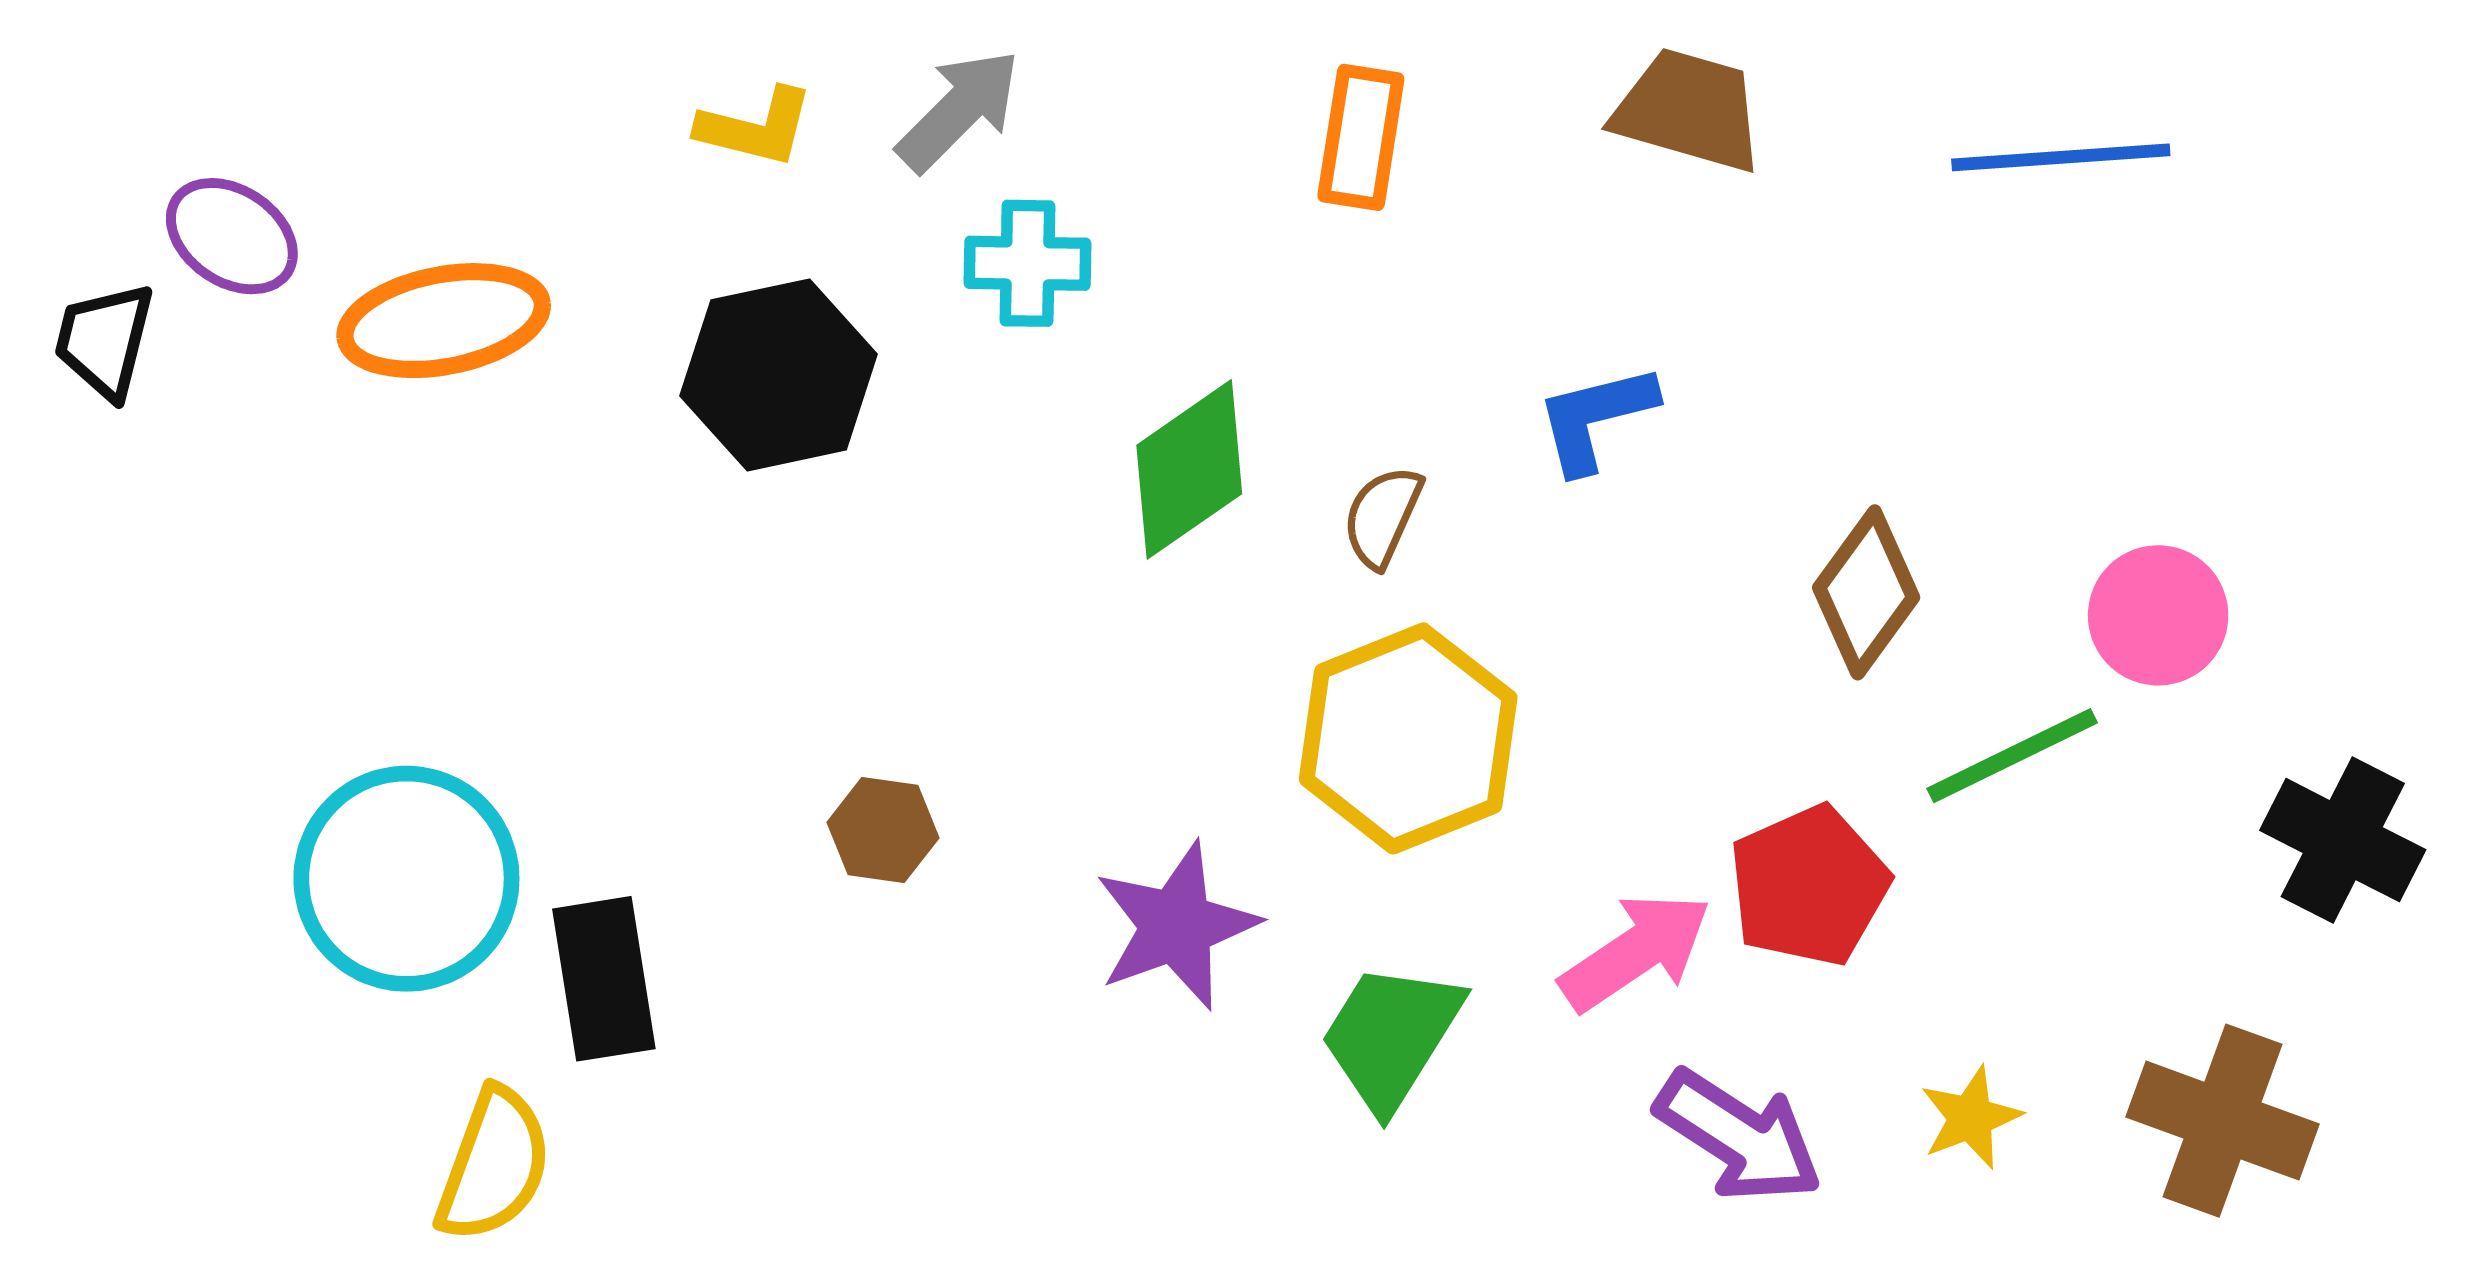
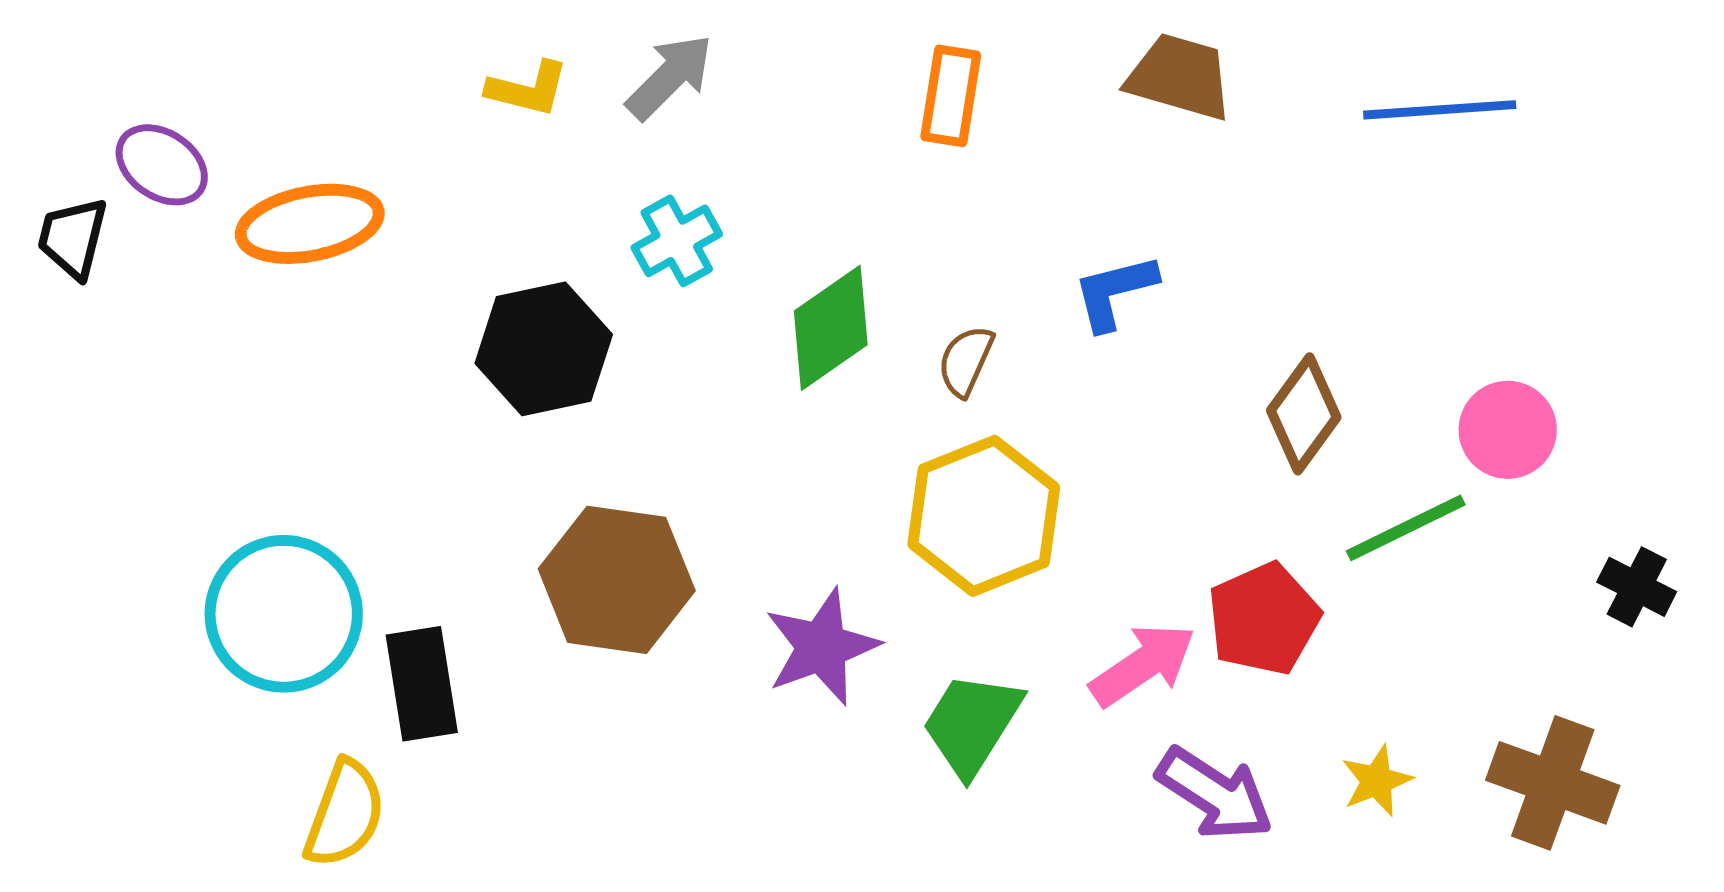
cyan cross: (1028, 263) -> (677, 241), moved, turned -30
black hexagon: (779, 375) -> (544, 349), moved
brown hexagon: (883, 830) -> (617, 580), size x2.0
black cross: (2343, 840) -> (1637, 587), size x0.7

